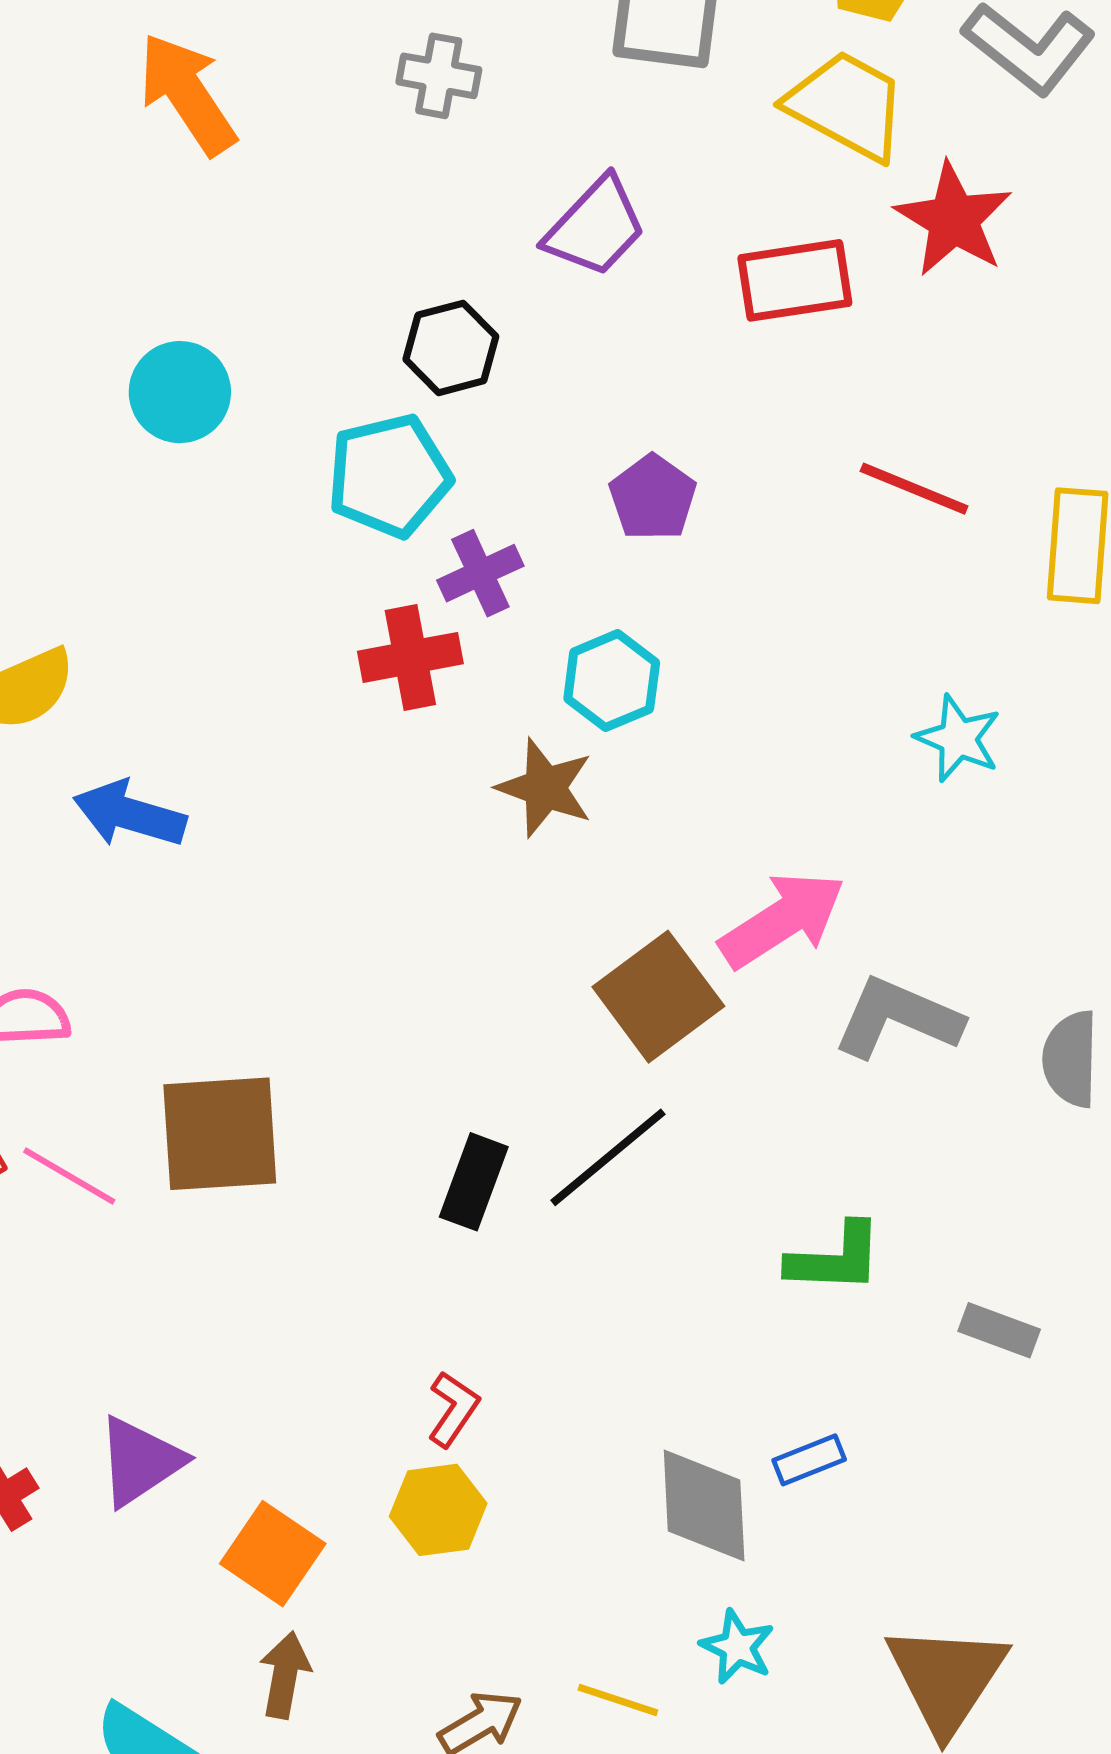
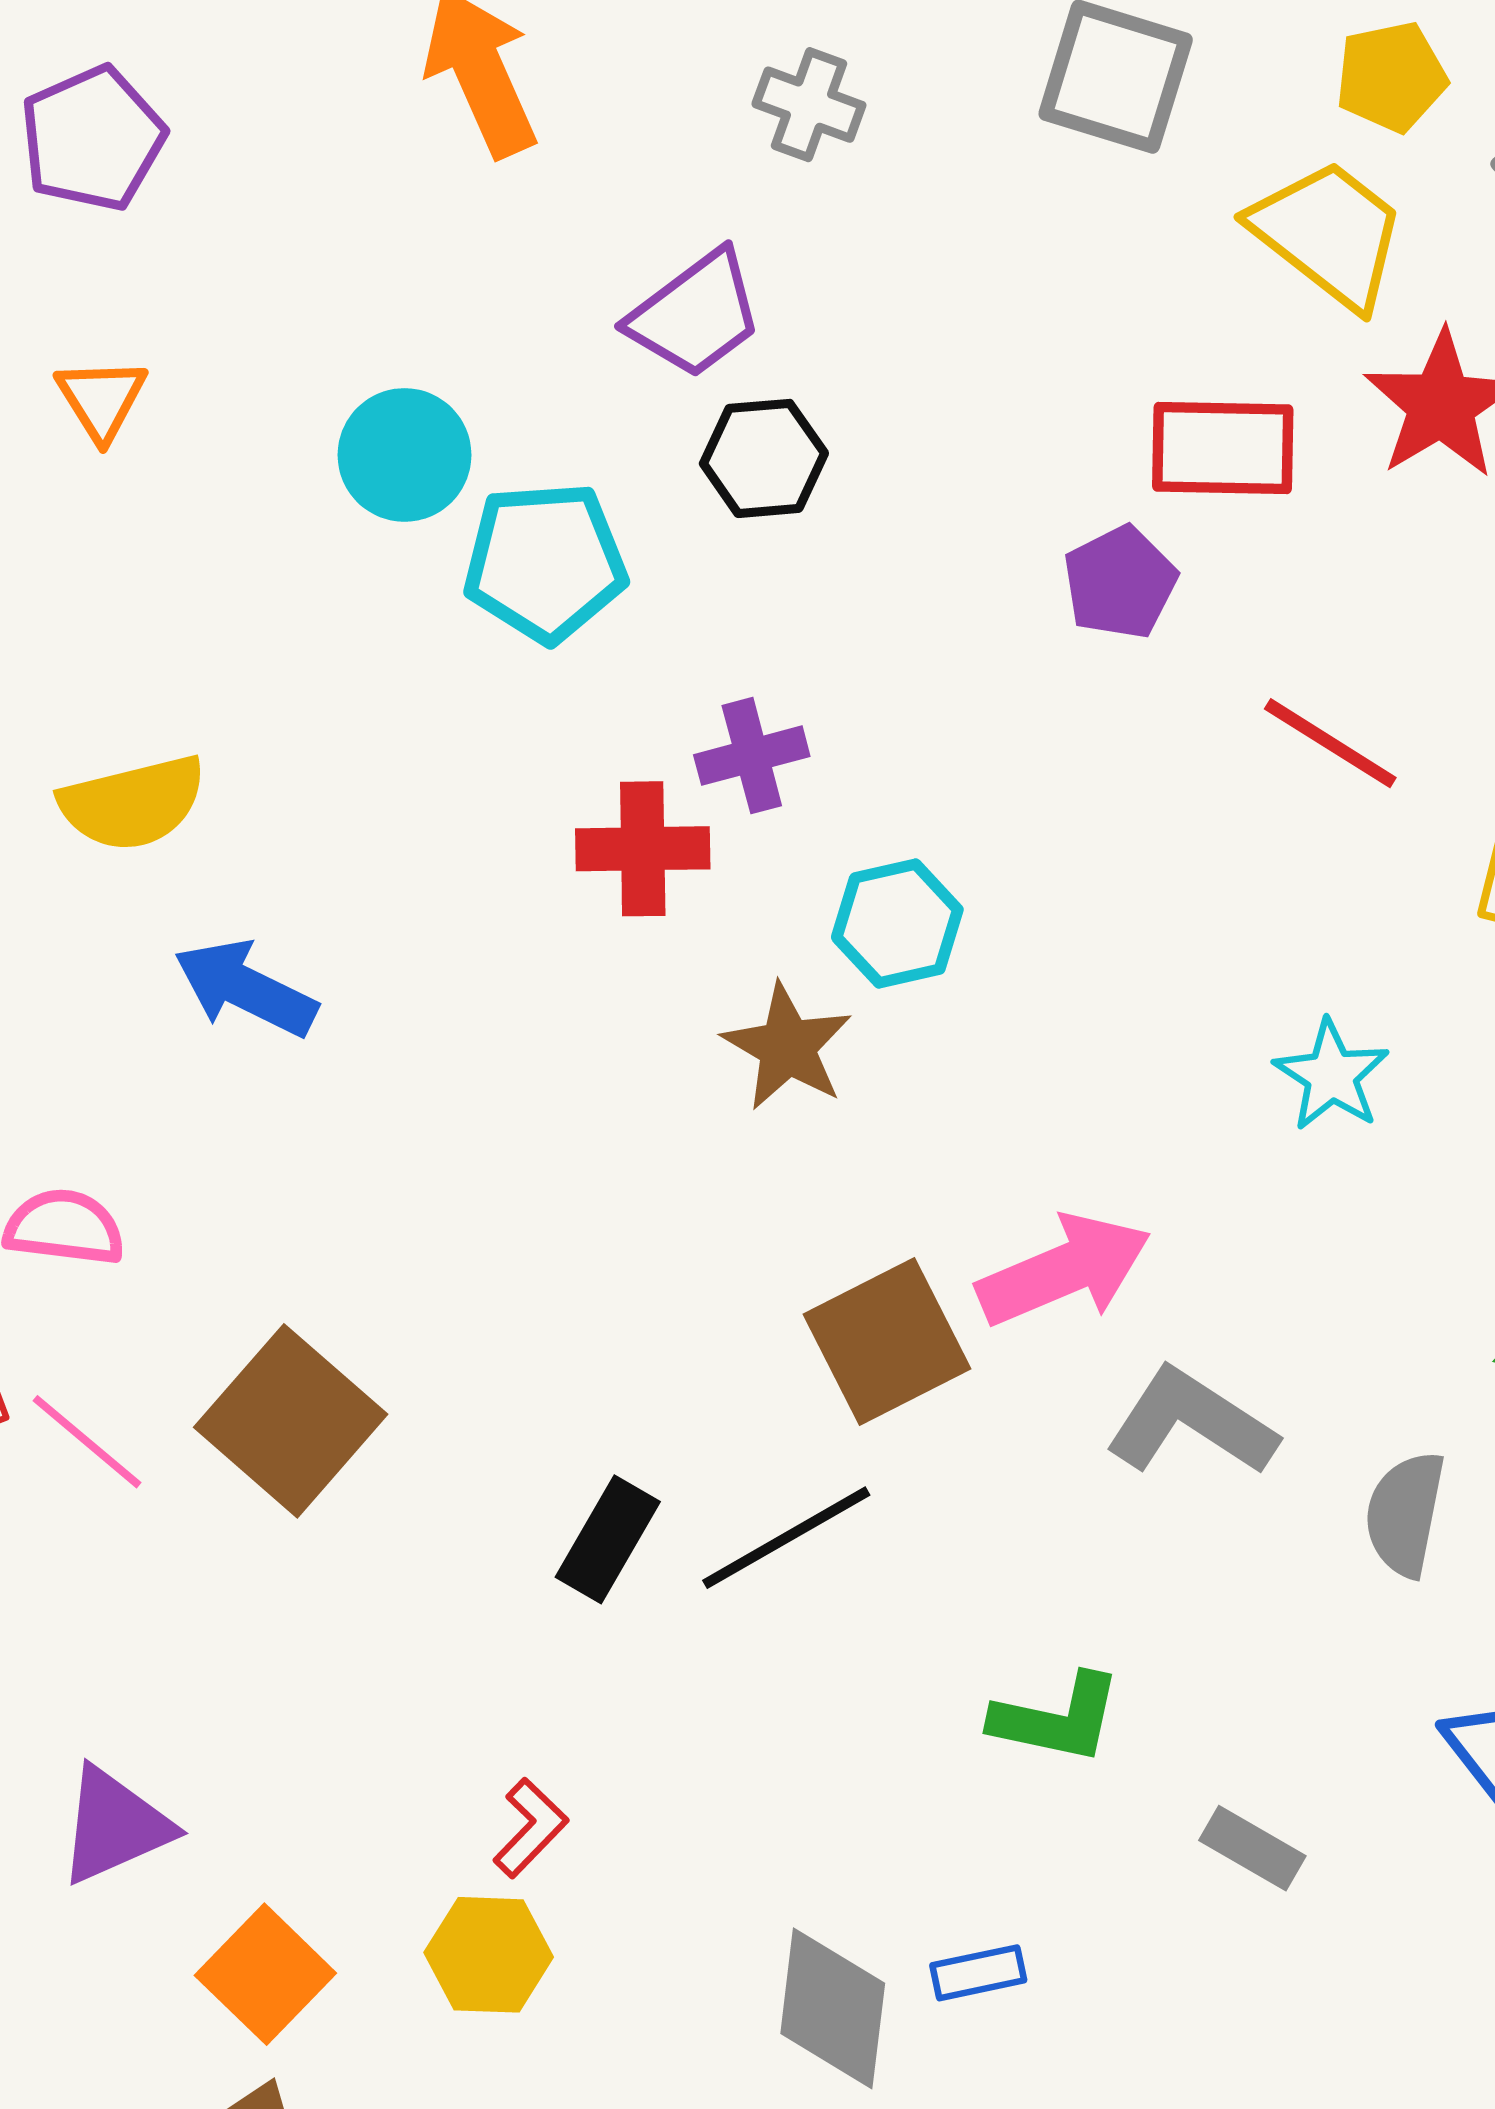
purple trapezoid: (596, 227) -> (695, 314), moved
cyan pentagon: (389, 476) -> (545, 562), moved
purple pentagon: (653, 498) -> (1120, 582), moved
brown square: (220, 1134) -> (291, 1421), turned 35

